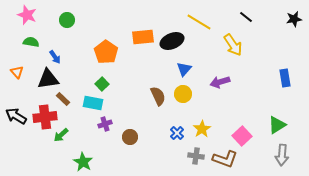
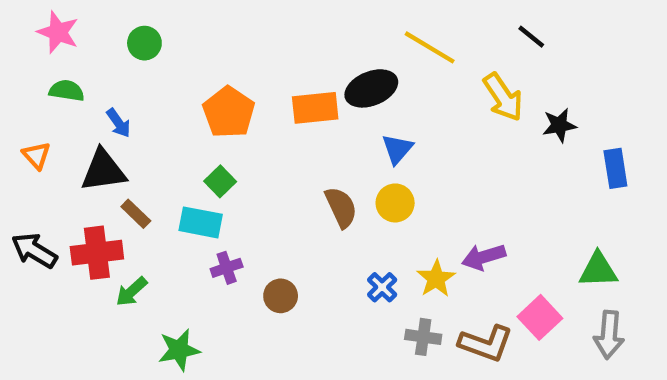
black star: (294, 19) -> (559, 125), moved
orange rectangle: (143, 37) -> (315, 108), moved
purple arrow: (220, 82) -> (484, 257), moved
green triangle: (277, 125) -> (598, 270), turned 30
pink square: (242, 136) -> (540, 317), moved
green star: (83, 162) -> (179, 350), turned 30

